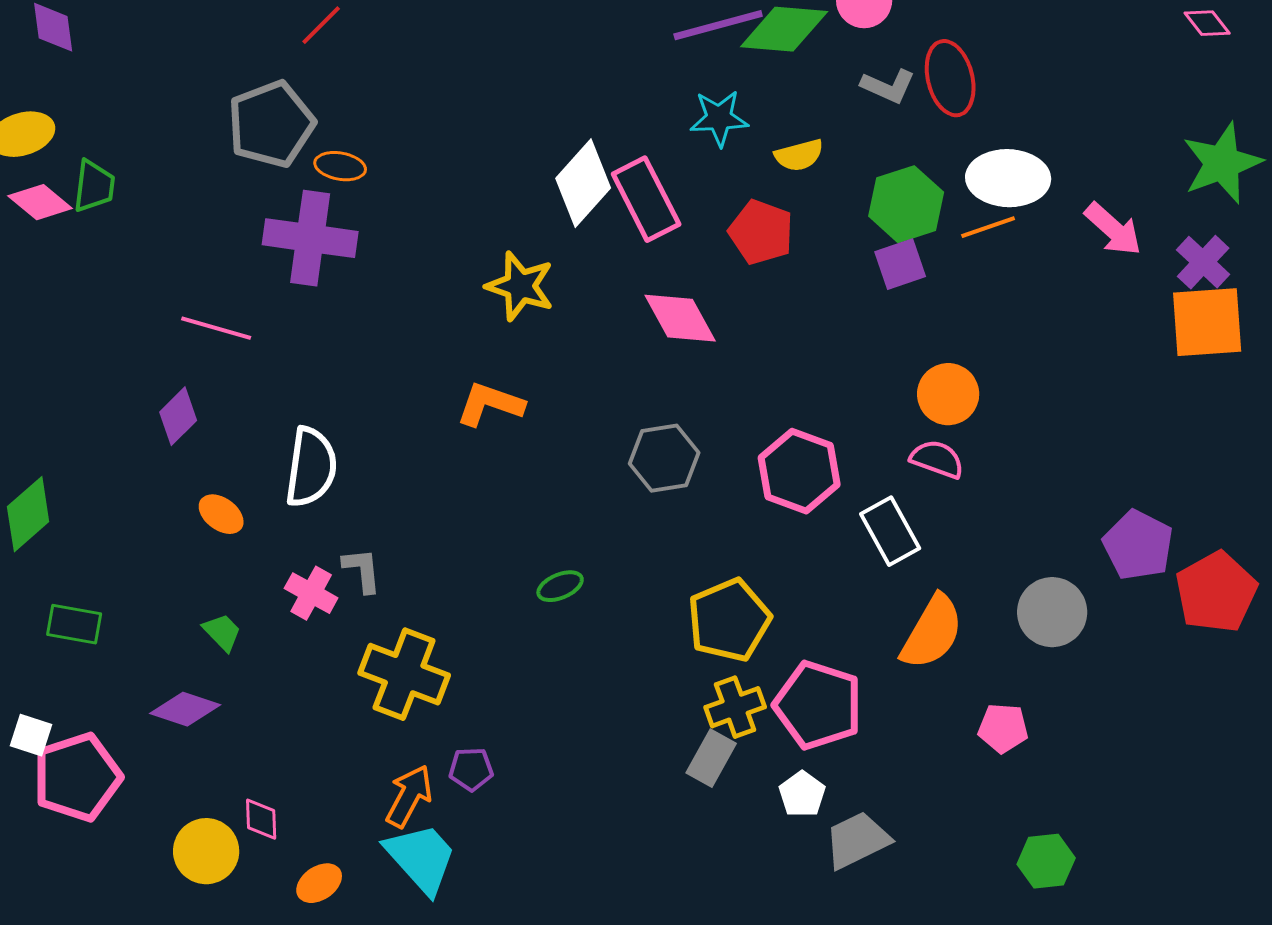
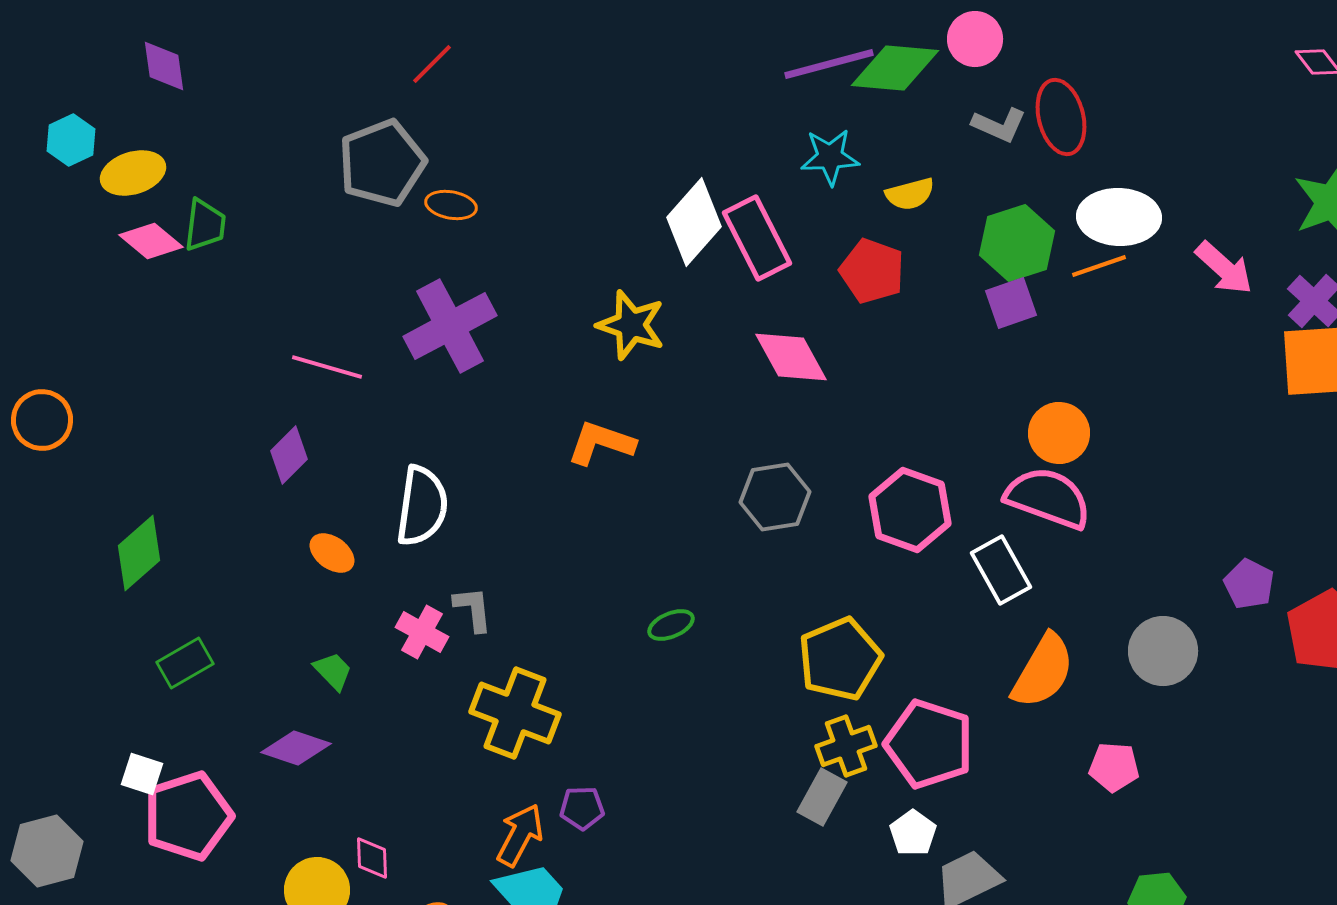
purple cross: (310, 238) -> (450, 326), moved, turned -36
pink semicircle: (937, 459) -> (1048, 498), size x1.6
purple pentagon: (1138, 545) -> (1249, 584), size x0.7
green rectangle: (74, 624) -> (185, 663), turned -40

